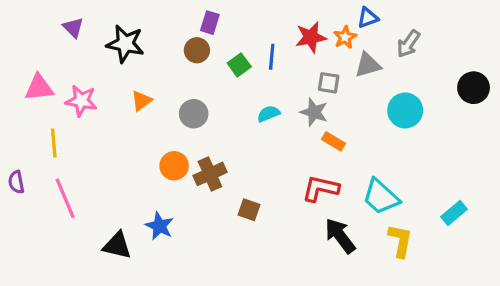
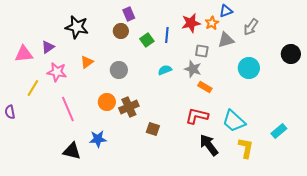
purple rectangle: (210, 23) -> (129, 14), turned -40
purple triangle: (73, 27) -> (48, 47), moved, turned 40
pink star: (81, 101) -> (57, 72), moved
yellow line: (54, 143) -> (33, 88), turned 36
pink line: (65, 198) -> (68, 109), moved
blue star: (159, 226) -> (98, 139), turned -30

